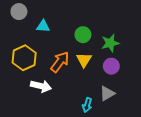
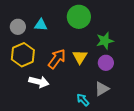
gray circle: (19, 12) -> (18, 27), moved
green circle: (83, 35) -> (79, 17), moved, size x1.5
cyan arrow: (87, 105) -> (83, 100), turned 120

